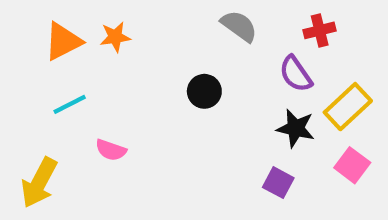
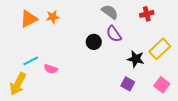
purple semicircle: (296, 74) -> (114, 34), moved
cyan line: (70, 104) -> (31, 61), moved
pink square: (352, 165) -> (162, 85), moved

